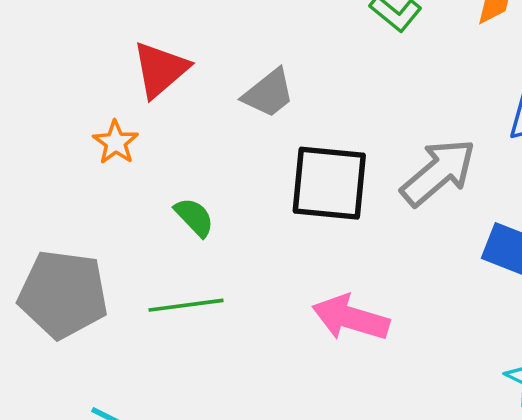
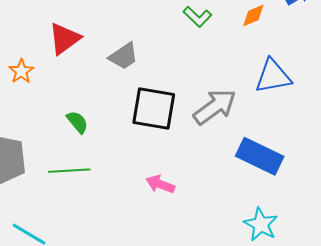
orange star: (116, 142) -> (21, 71), moved
pink arrow: (351, 318) -> (160, 184), size x0.7

